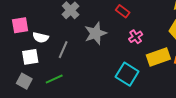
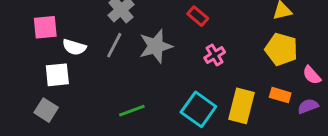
gray line: (63, 50) -> (114, 45), moved
yellow rectangle: (158, 57) -> (241, 106), moved, turned -60
green line: (54, 79) -> (132, 111), moved

